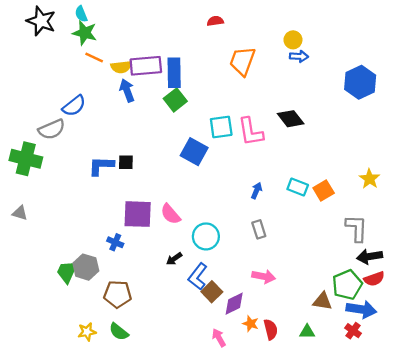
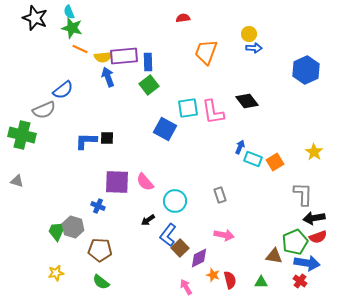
blue rectangle: (174, 73) -> (148, 62), size x0.7
blue arrow: (257, 191) -> (240, 147), moved
yellow star: (87, 332) -> (56, 273), moved

